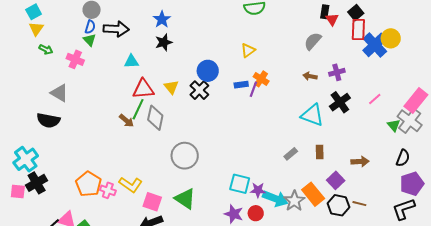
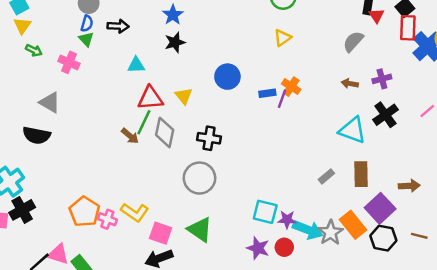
black arrow: (116, 29) -> (118, 26), size x0.7
yellow triangle: (248, 50) -> (282, 38), moved
black cross: (199, 90) -> (209, 138), moved, turned -36
brown rectangle: (320, 152) -> (361, 174), size x1.5
purple square: (336, 180) -> (380, 208), size x1.4
brown line: (359, 204) -> (419, 236), moved

